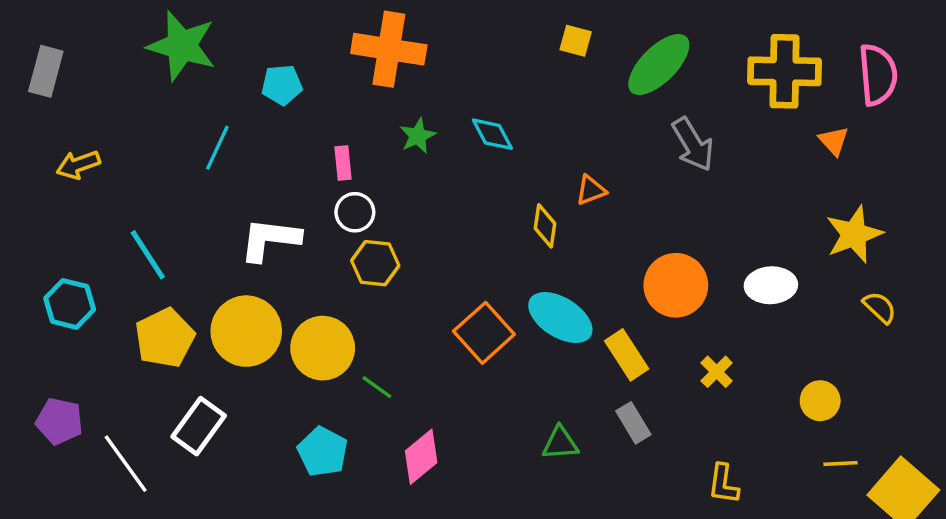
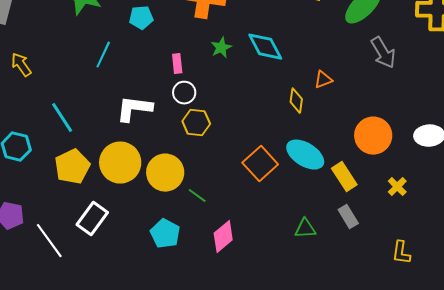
cyan diamond: (492, 134) -> (265, 47), size x1.4
yellow arrow: (78, 165) -> (21, 65), turned 75

